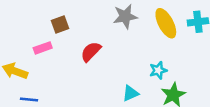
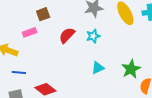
cyan star: (158, 70) -> (93, 36), moved

